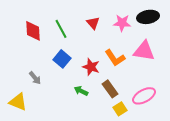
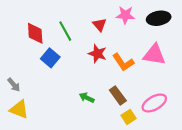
pink star: (122, 23) -> (125, 15), moved
blue square: (62, 59) -> (50, 58), moved
red star: (91, 67) -> (97, 54), moved
gray arrow: (35, 78) -> (14, 85), moved

